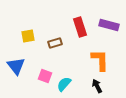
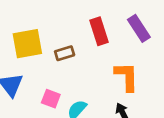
purple rectangle: (109, 25) -> (139, 28), turned 42
yellow square: (28, 36) -> (27, 44), size x1.6

